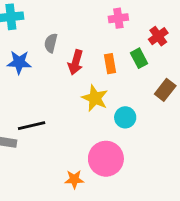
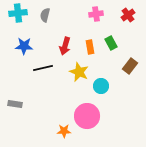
red cross: (158, 36) -> (128, 15), moved
gray semicircle: (51, 43) -> (45, 15), moved
black line: (32, 126) -> (43, 68), moved

